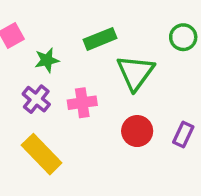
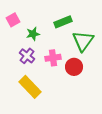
red circle: (137, 131) -> (74, 67), moved

